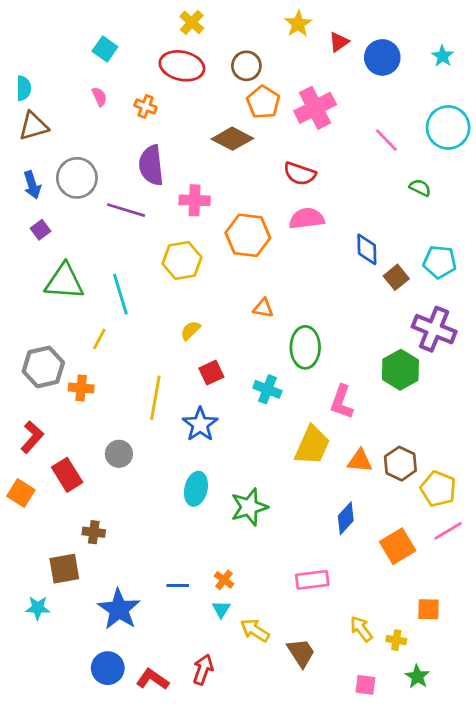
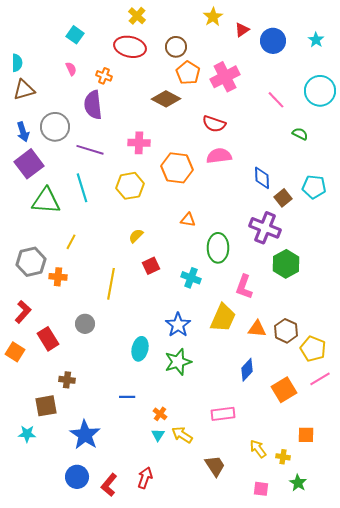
purple semicircle: (151, 165) -> (93, 105), moved
purple square: (41, 230) -> (29, 164), size x2.0
cyan line: (120, 294) -> (82, 188), moved
purple cross: (434, 329) -> (265, 228), moved
blue star: (200, 424) -> (178, 325), moved
blue line: (178, 585) -> (127, 397), moved
yellow arrow: (255, 630) -> (182, 435), moved
red L-shape: (153, 679) -> (109, 485), turned -85

